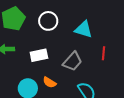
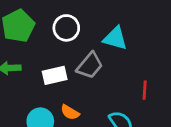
red line: (103, 53) -> (145, 90), moved
gray trapezoid: (73, 61) -> (90, 65), moved

